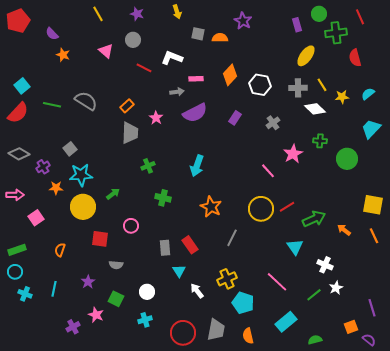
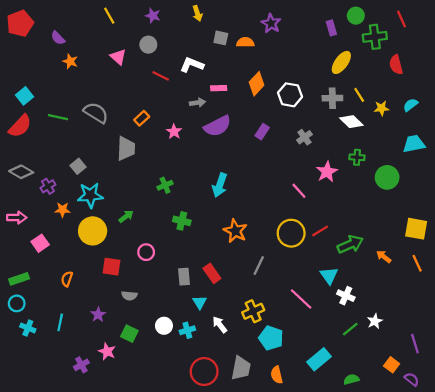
cyan trapezoid: (371, 129) -> (414, 144), turned 35
gray trapezoid: (130, 133) -> (126, 148), moved
white cross: (325, 265) -> (346, 296), moved
pink line: (277, 282) -> (301, 299), moved
cyan cross: (145, 320) -> (187, 330), moved
orange square: (351, 327) -> (392, 365), turned -32

